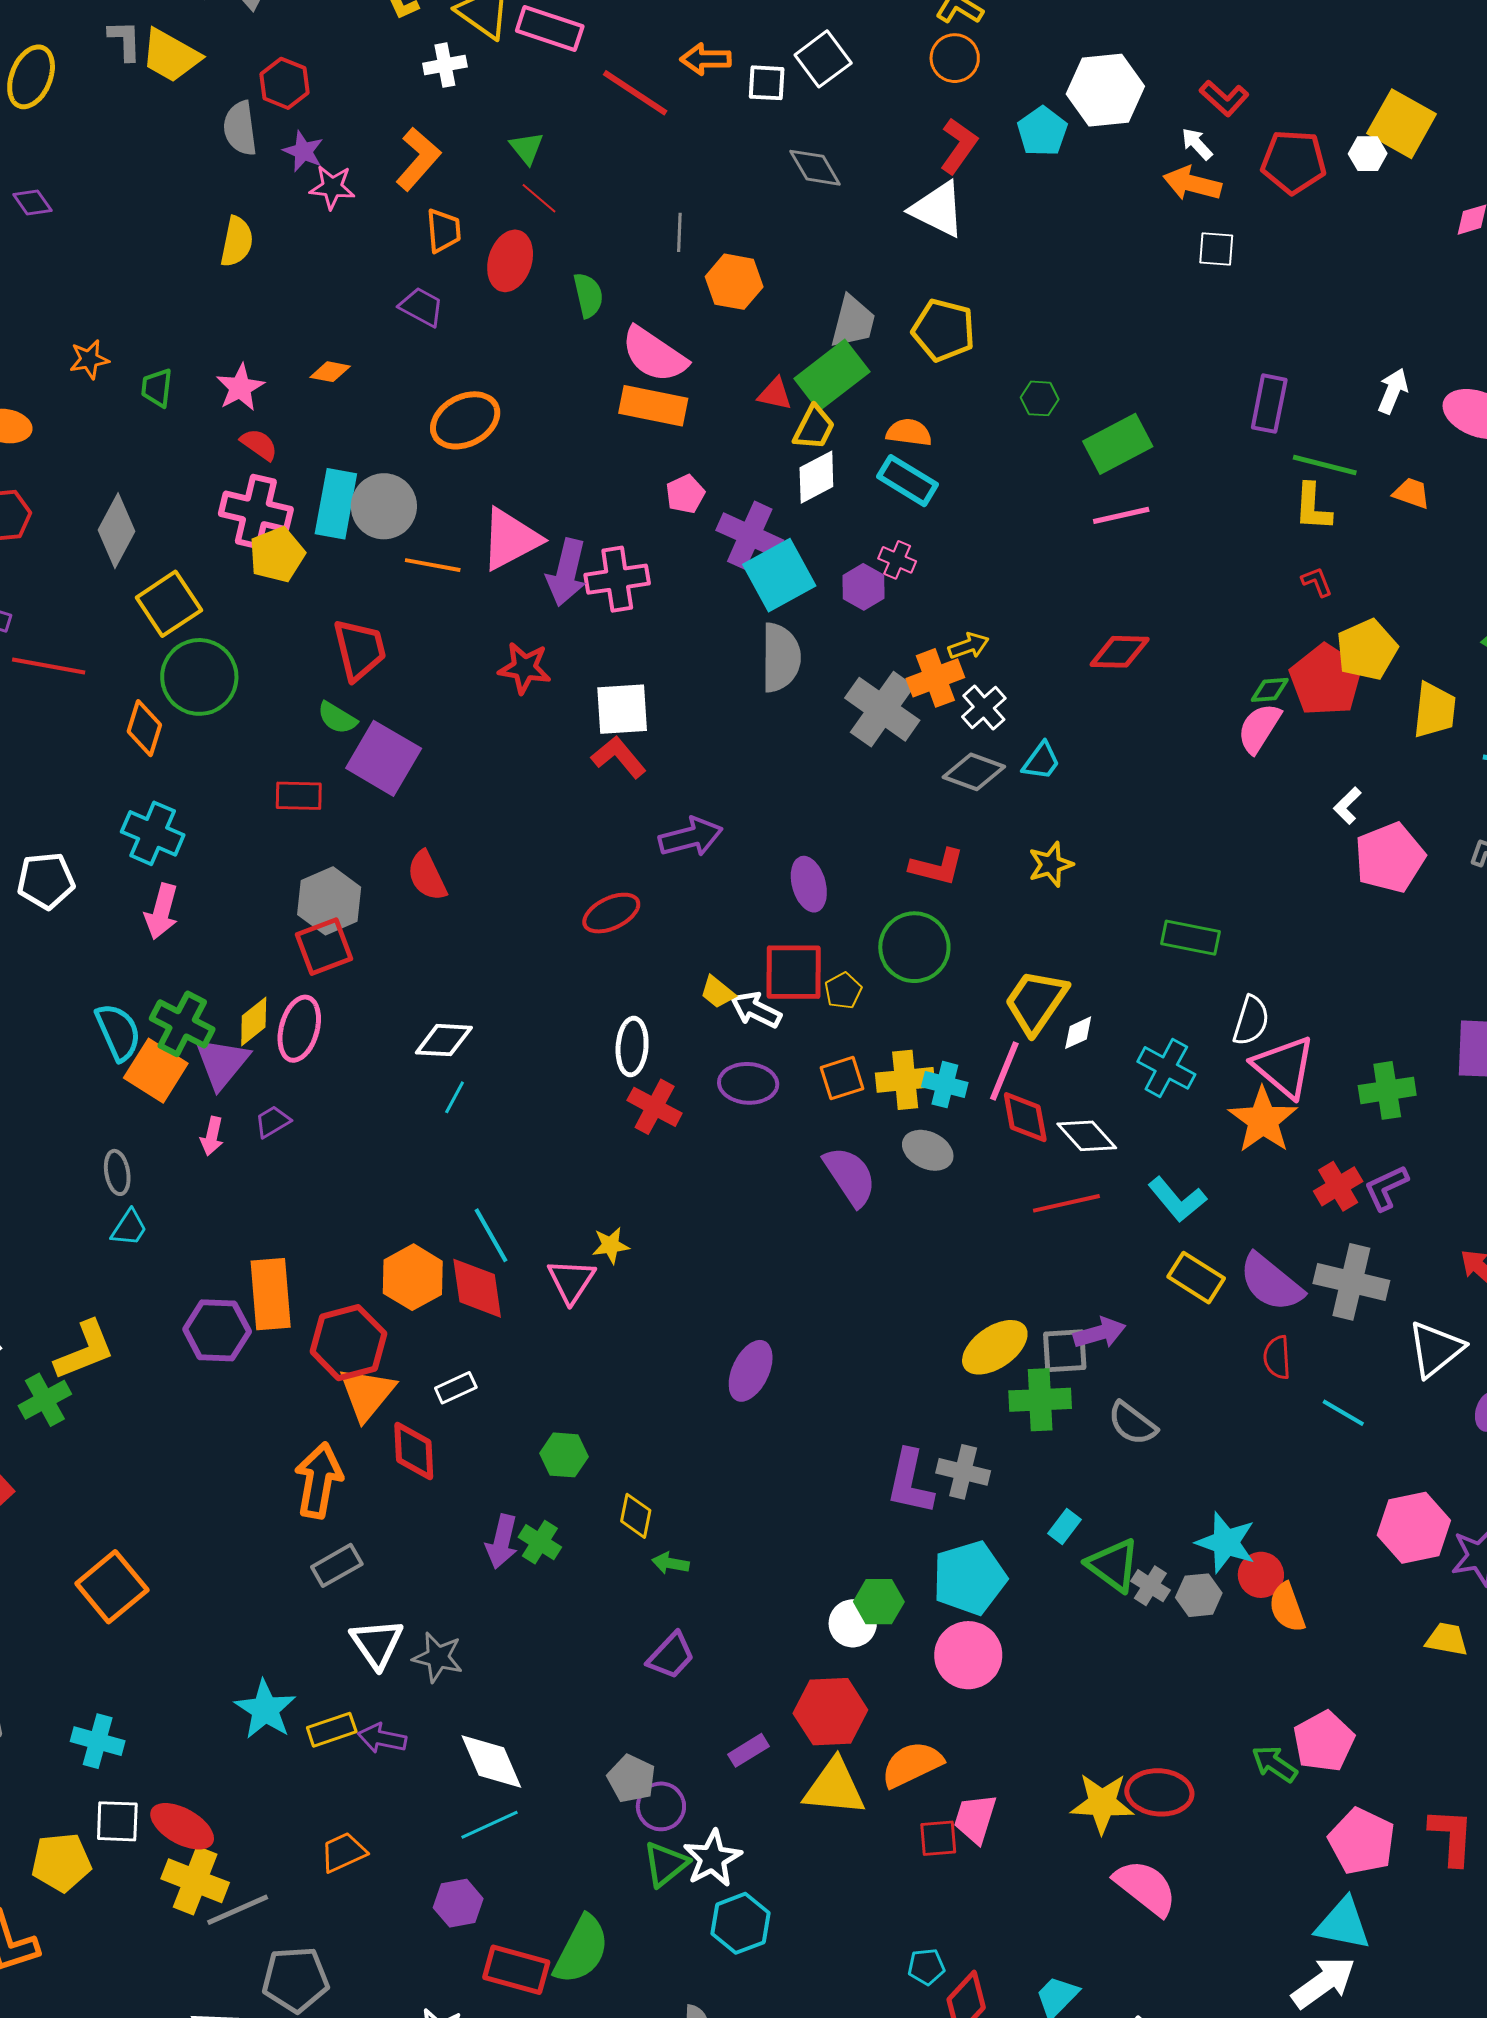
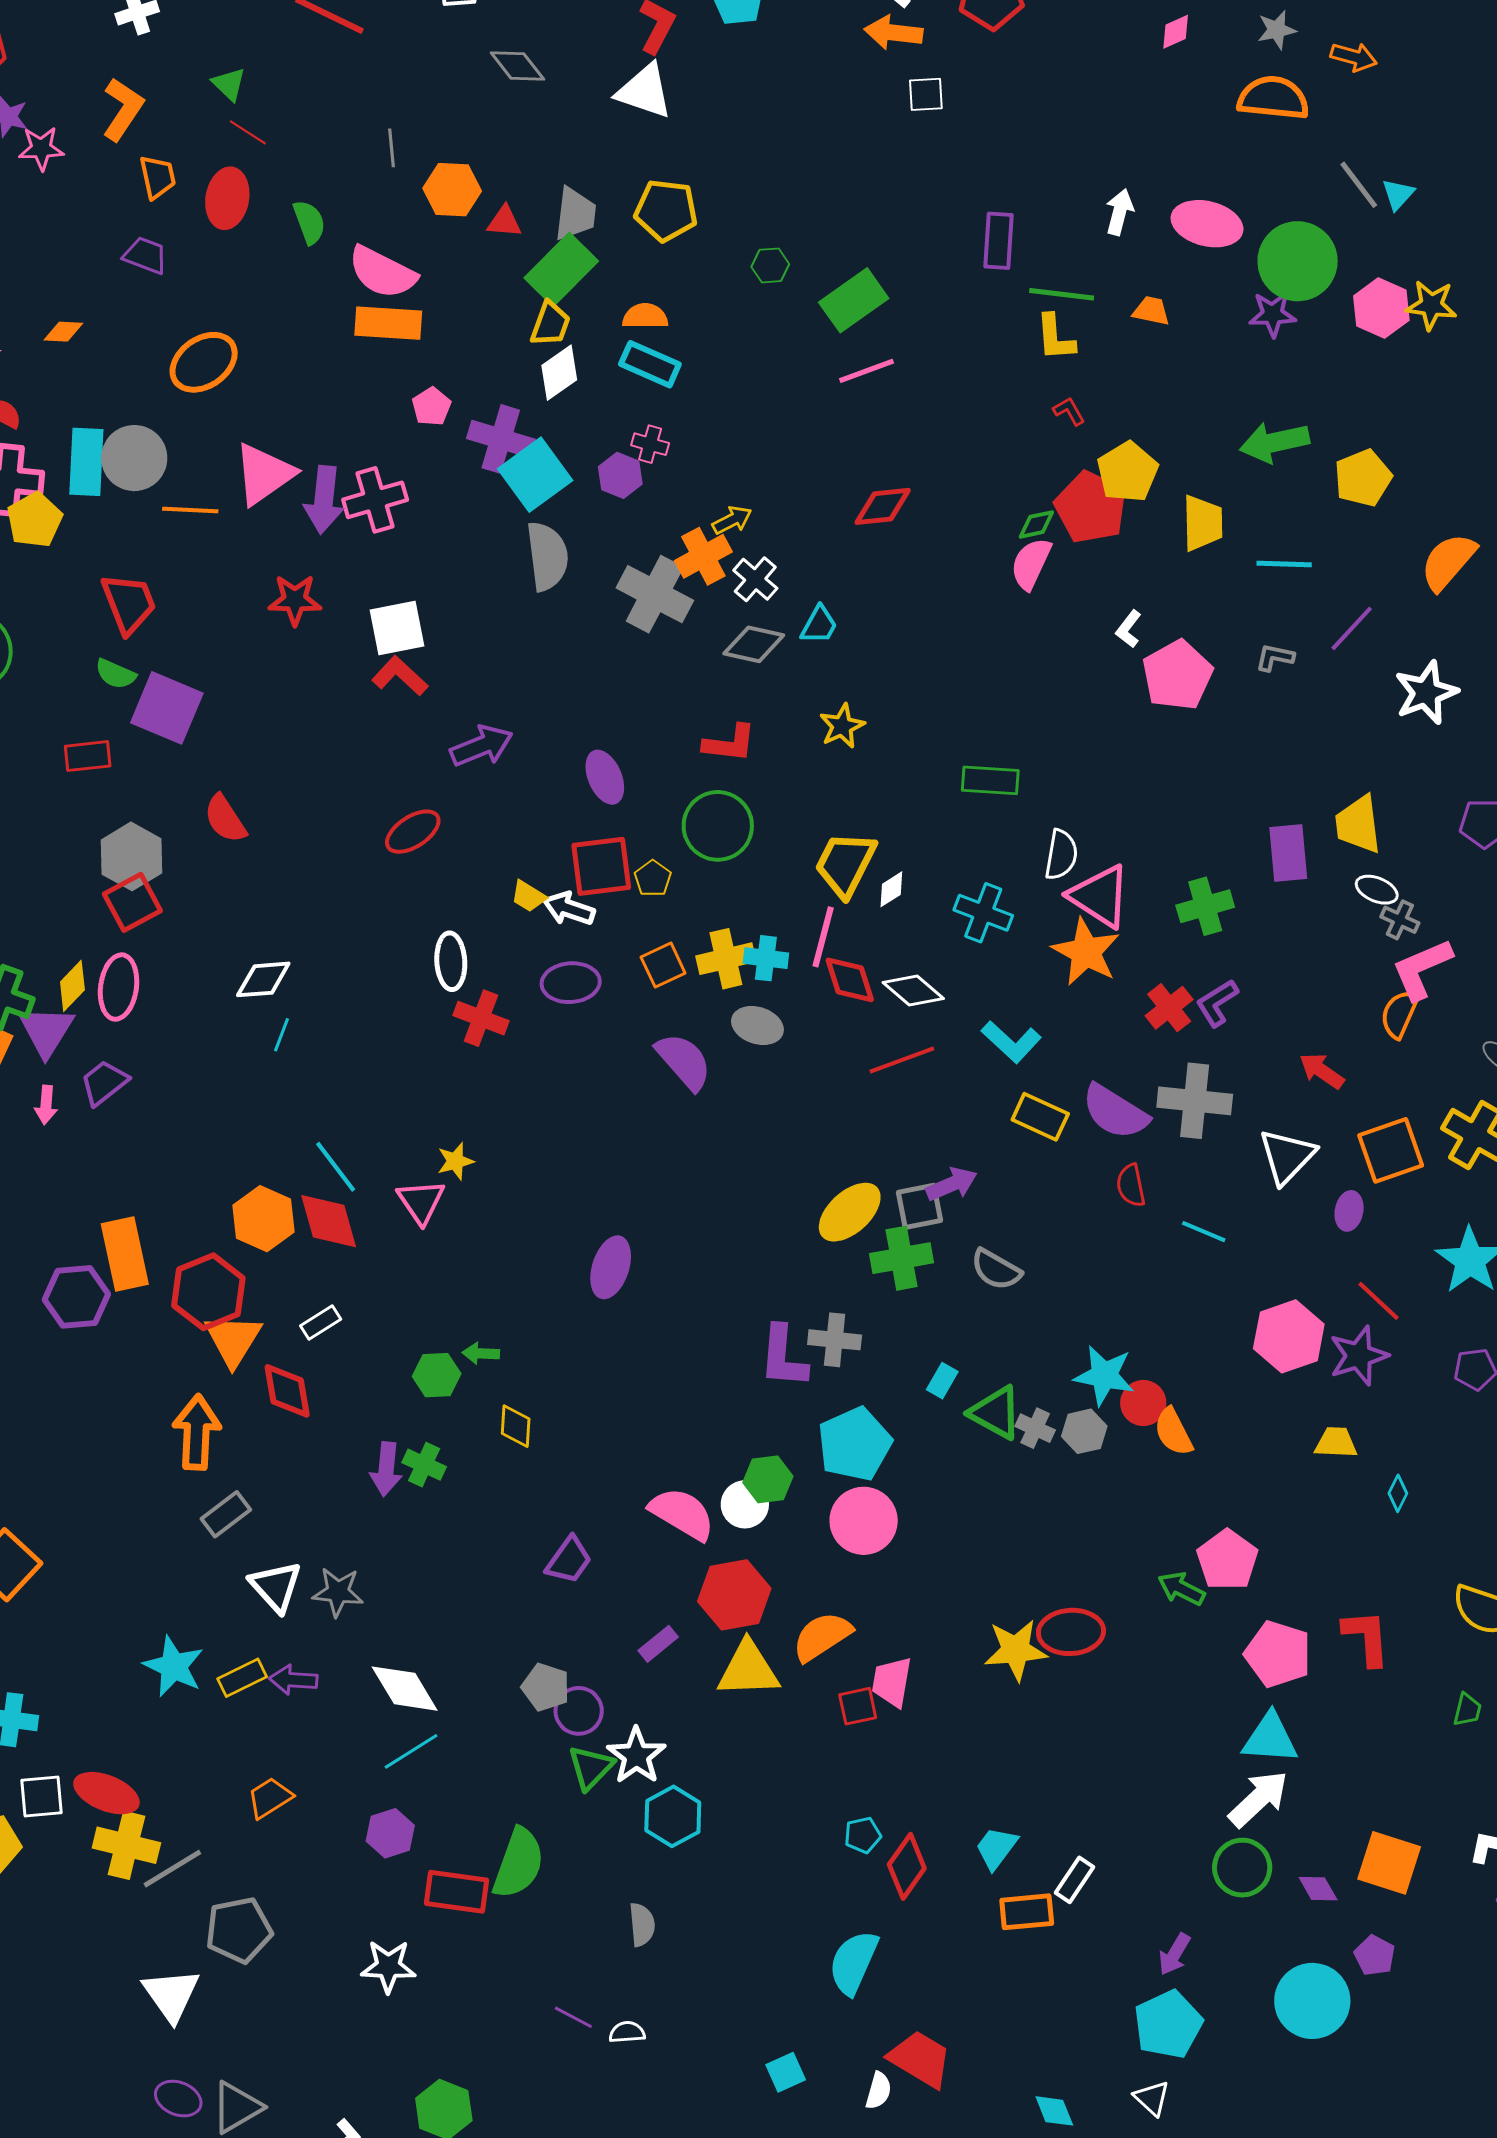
red triangle: (775, 394) -> (504, 222), moved
purple trapezoid: (273, 1122) -> (104, 1083), size x1.4
green arrow: (670, 1563) -> (481, 1353), moved
pink semicircle: (1146, 1888) -> (682, 1514), moved

